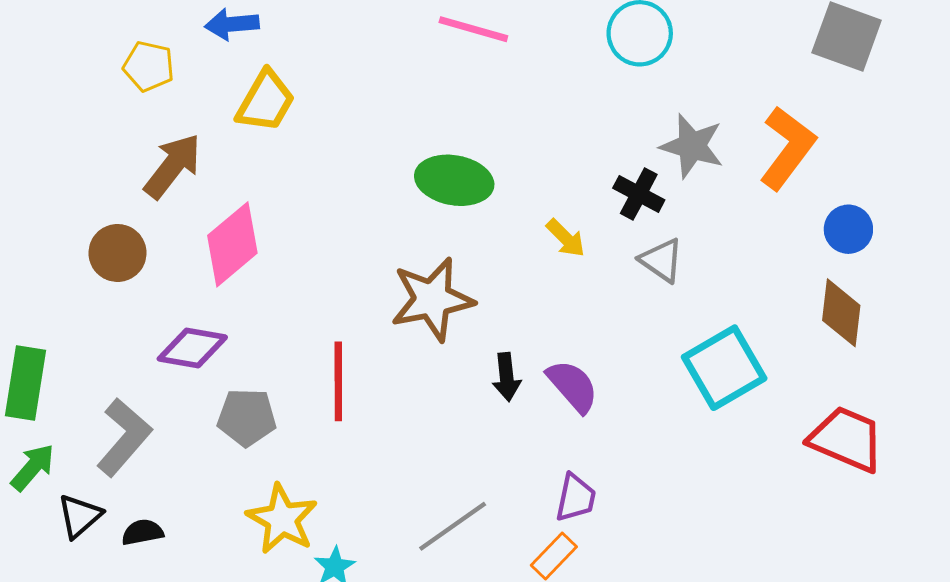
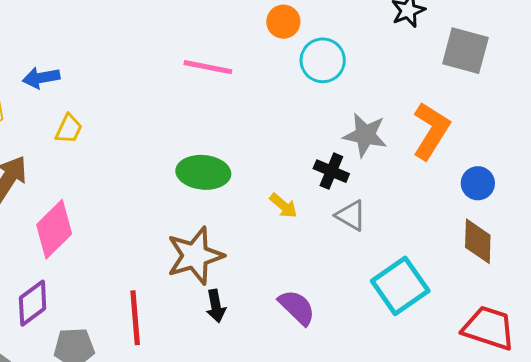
yellow trapezoid: (266, 101) -> (69, 129), size x0.7
purple diamond: (192, 348) -> (33, 303), turned -42
black arrow: (506, 377) -> (216, 306), moved

